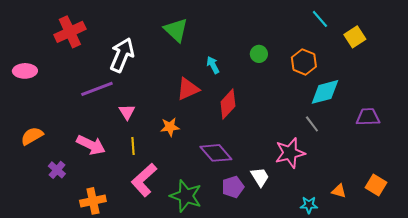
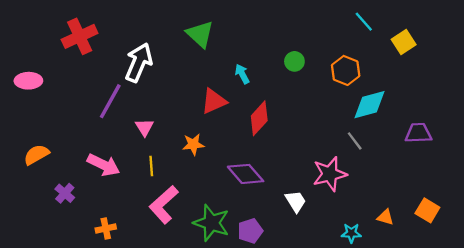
purple line: (97, 89) -> (110, 101), turned -40
purple pentagon: (233, 187) -> (250, 231), moved
orange cross: (93, 201) -> (106, 229), size x0.7

